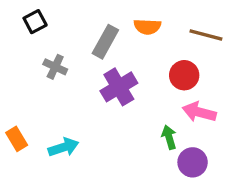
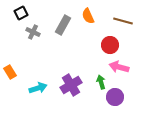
orange semicircle: (147, 27) -> (88, 16), turned 63
gray cross: (55, 67) -> (33, 32), moved
purple cross: (119, 87) -> (71, 85), moved
orange rectangle: (17, 139) -> (10, 72), moved

